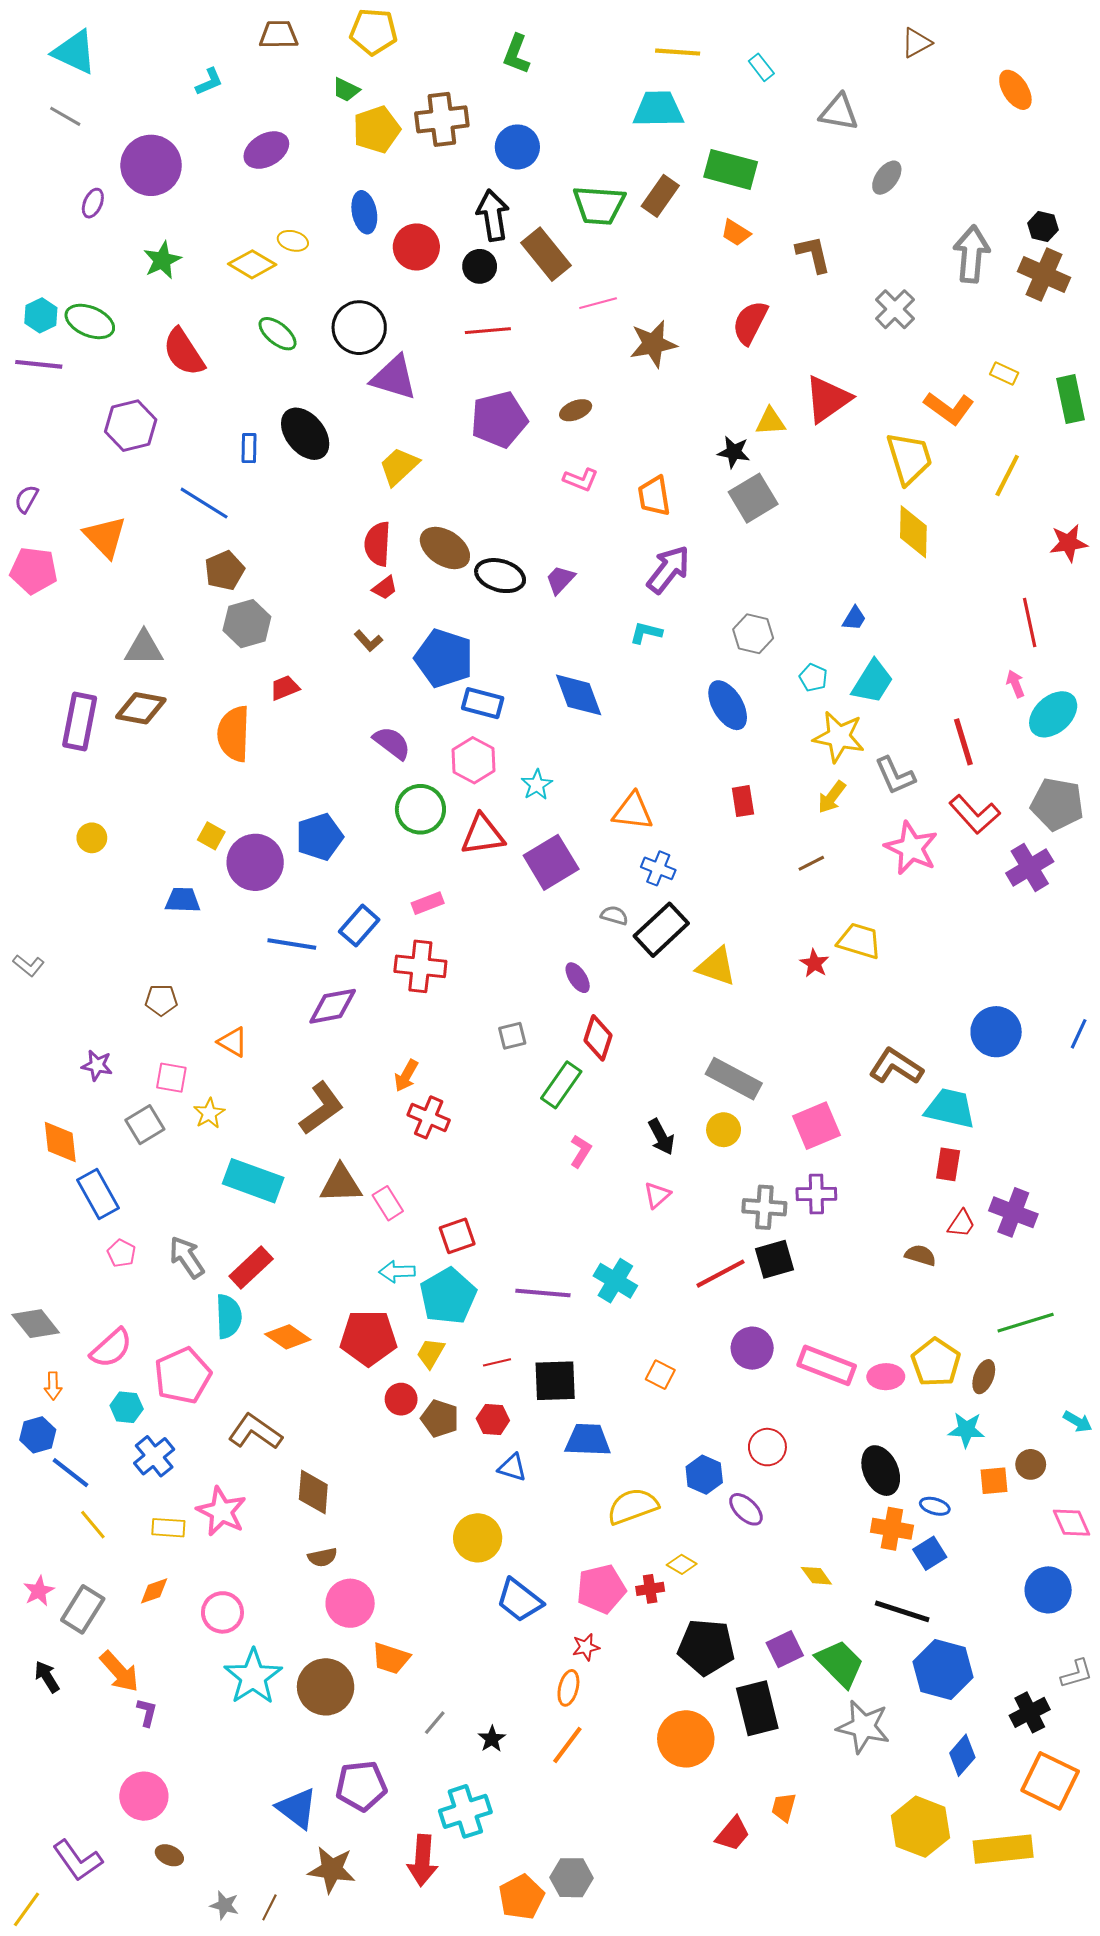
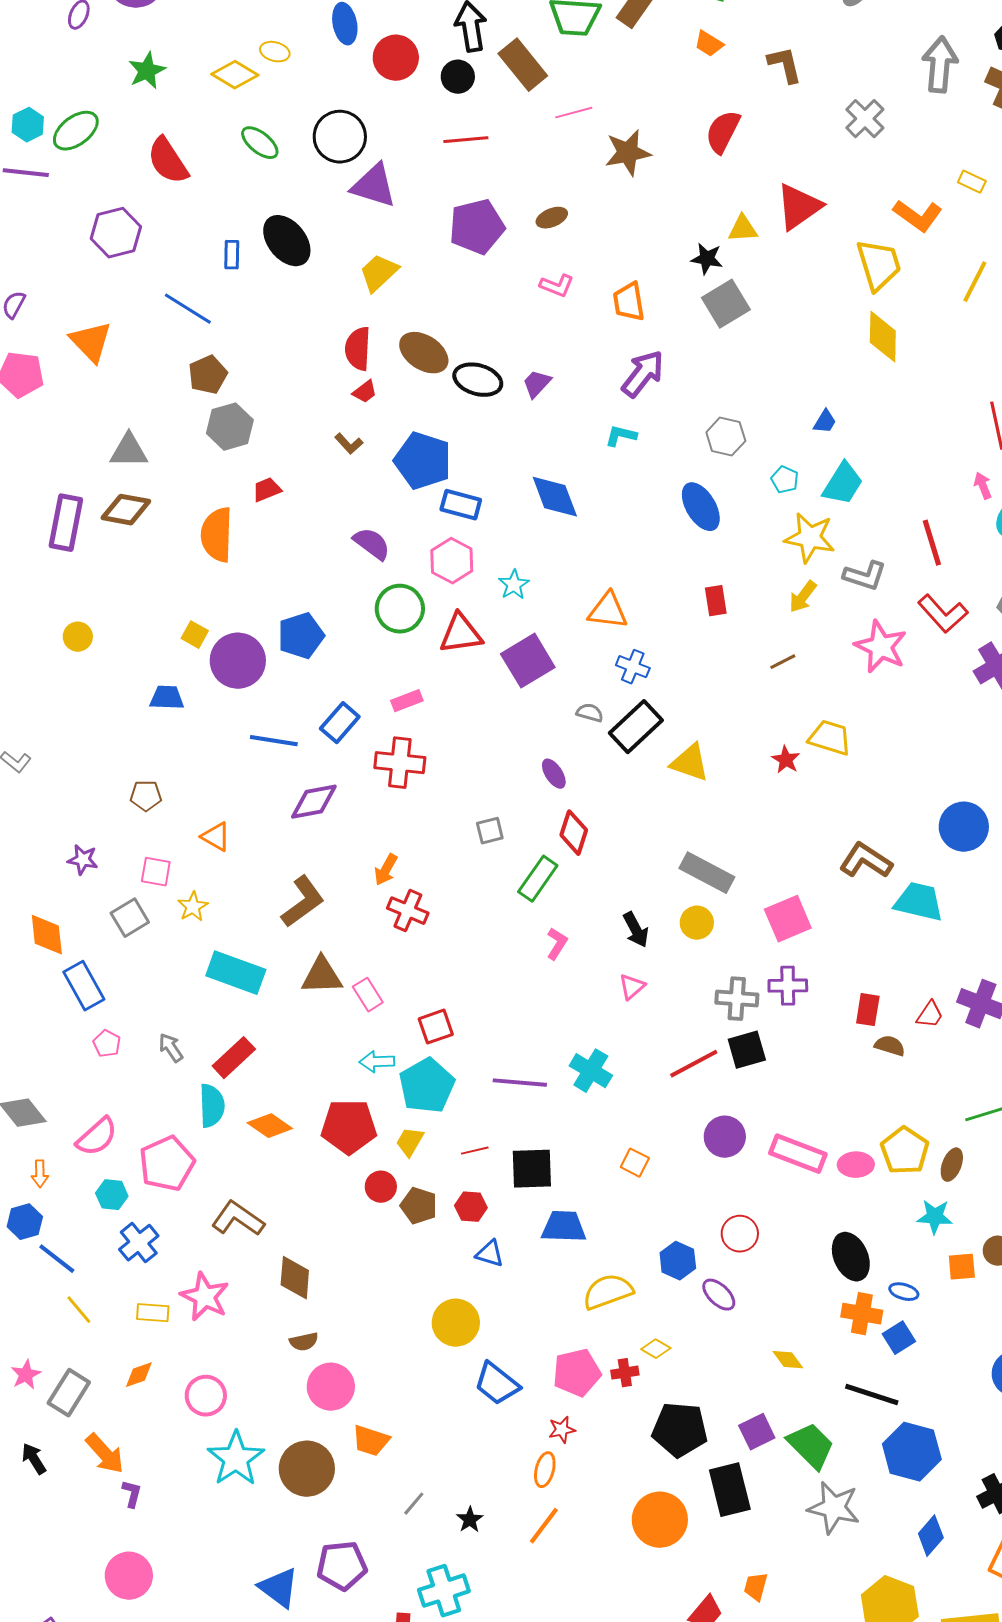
green ellipse: (90, 321) -> (76, 131), turned -60
gray L-shape: (895, 776) -> (865, 576), turned -48
red rectangle: (948, 1164) -> (868, 1010), moved
gray arrow: (187, 1257) -> (171, 1048), size x0.7

